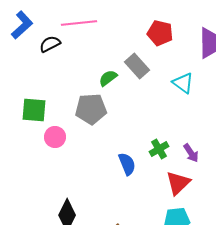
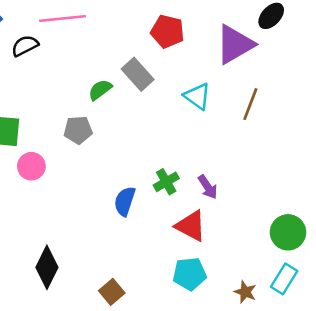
gray pentagon: (91, 109) -> (78, 130), size x0.7
blue semicircle: (127, 164) -> (125, 201), turned -140
red triangle: (178, 183) -> (191, 226), turned -48

